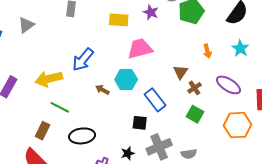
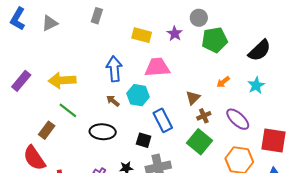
orange arrow: (207, 51) -> (223, 82), turned 56
blue arrow: (83, 60) -> (114, 69), moved, turned 125
green square: (195, 114) -> (200, 142), size x1.4
black ellipse: (82, 136) -> (103, 132), moved

